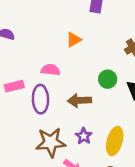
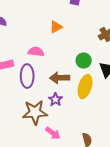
purple star: (84, 136) -> (55, 100), moved
yellow ellipse: (115, 141) -> (85, 87), moved

